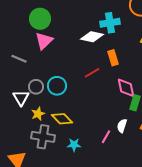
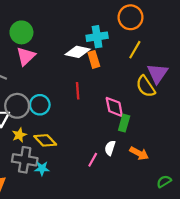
orange rectangle: (113, 58) -> (94, 59), moved
red line: (92, 73) -> (78, 91), turned -63
gray circle: (36, 87) -> (17, 106), size x1.5
cyan star: (74, 145) -> (42, 168), moved

